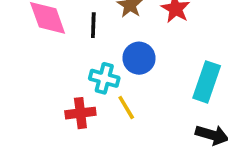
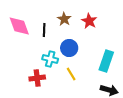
yellow line: (126, 108) -> (71, 74), moved

